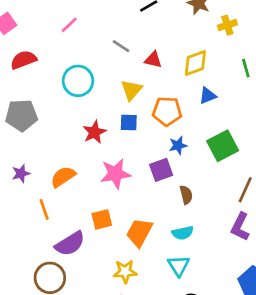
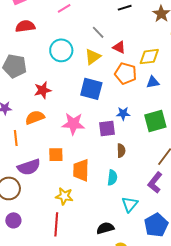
yellow triangle: (131, 90) -> (93, 57), moved
orange pentagon: (167, 111) -> (126, 73), moved
blue square: (129, 123) -> (91, 89), size x1.6
red star: (94, 132) -> (43, 90), moved
orange trapezoid: (139, 232) -> (81, 170), turned -40
cyan semicircle: (183, 233) -> (112, 178), turned -84
cyan triangle: (179, 266) -> (130, 204), moved

